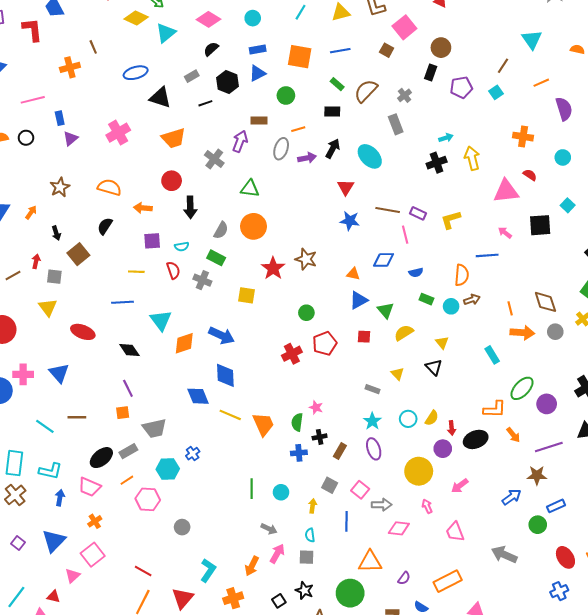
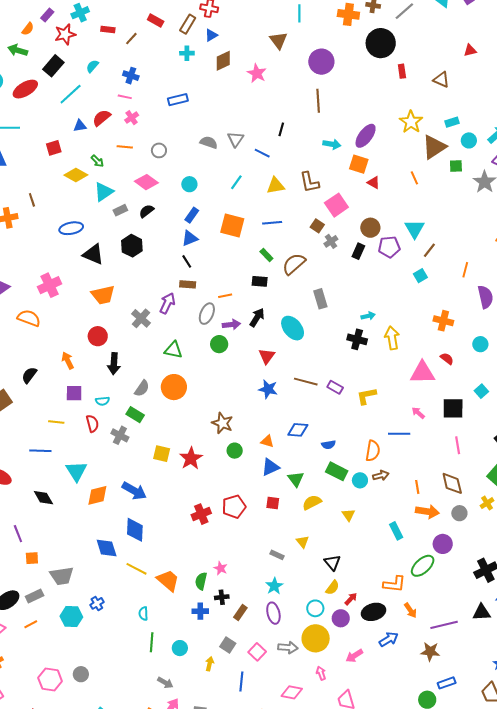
cyan triangle: (532, 40) -> (414, 229), moved
blue rectangle: (258, 49) -> (192, 215), turned -49
gray rectangle: (192, 76) -> (120, 210), moved
black hexagon: (228, 82) -> (132, 246), moved
orange line: (541, 83) -> (465, 270), turned -56
purple pentagon: (461, 87) -> (389, 247), moved
gray cross: (405, 95) -> (331, 241), moved
green circle: (286, 96) -> (219, 344), moved
black line: (205, 103) -> (187, 261), moved, turned 72
black cross: (437, 163) -> (357, 339), turned 30
orange semicircle: (109, 187) -> (29, 318), moved
orange arrow: (143, 208) -> (68, 360), turned 54
pink line: (405, 235) -> (458, 445), moved
red star: (273, 268) -> (191, 458), moved
green rectangle: (426, 299) -> (337, 471), size x1.5
green circle: (306, 313) -> (235, 451), moved
black triangle: (434, 367) -> (332, 563), moved
purple line: (128, 388) -> (18, 534), moved
purple circle: (547, 404) -> (443, 544), moved
cyan circle: (408, 419) -> (315, 608), moved
orange trapezoid: (263, 424) -> (168, 580), turned -30
red arrow: (452, 428) -> (351, 599), turned -136
blue arrow: (512, 497) -> (389, 639), moved
pink hexagon: (148, 499) -> (50, 679), moved
gray arrow: (382, 505) -> (288, 648), moved
cyan semicircle: (310, 535) -> (143, 614), moved

